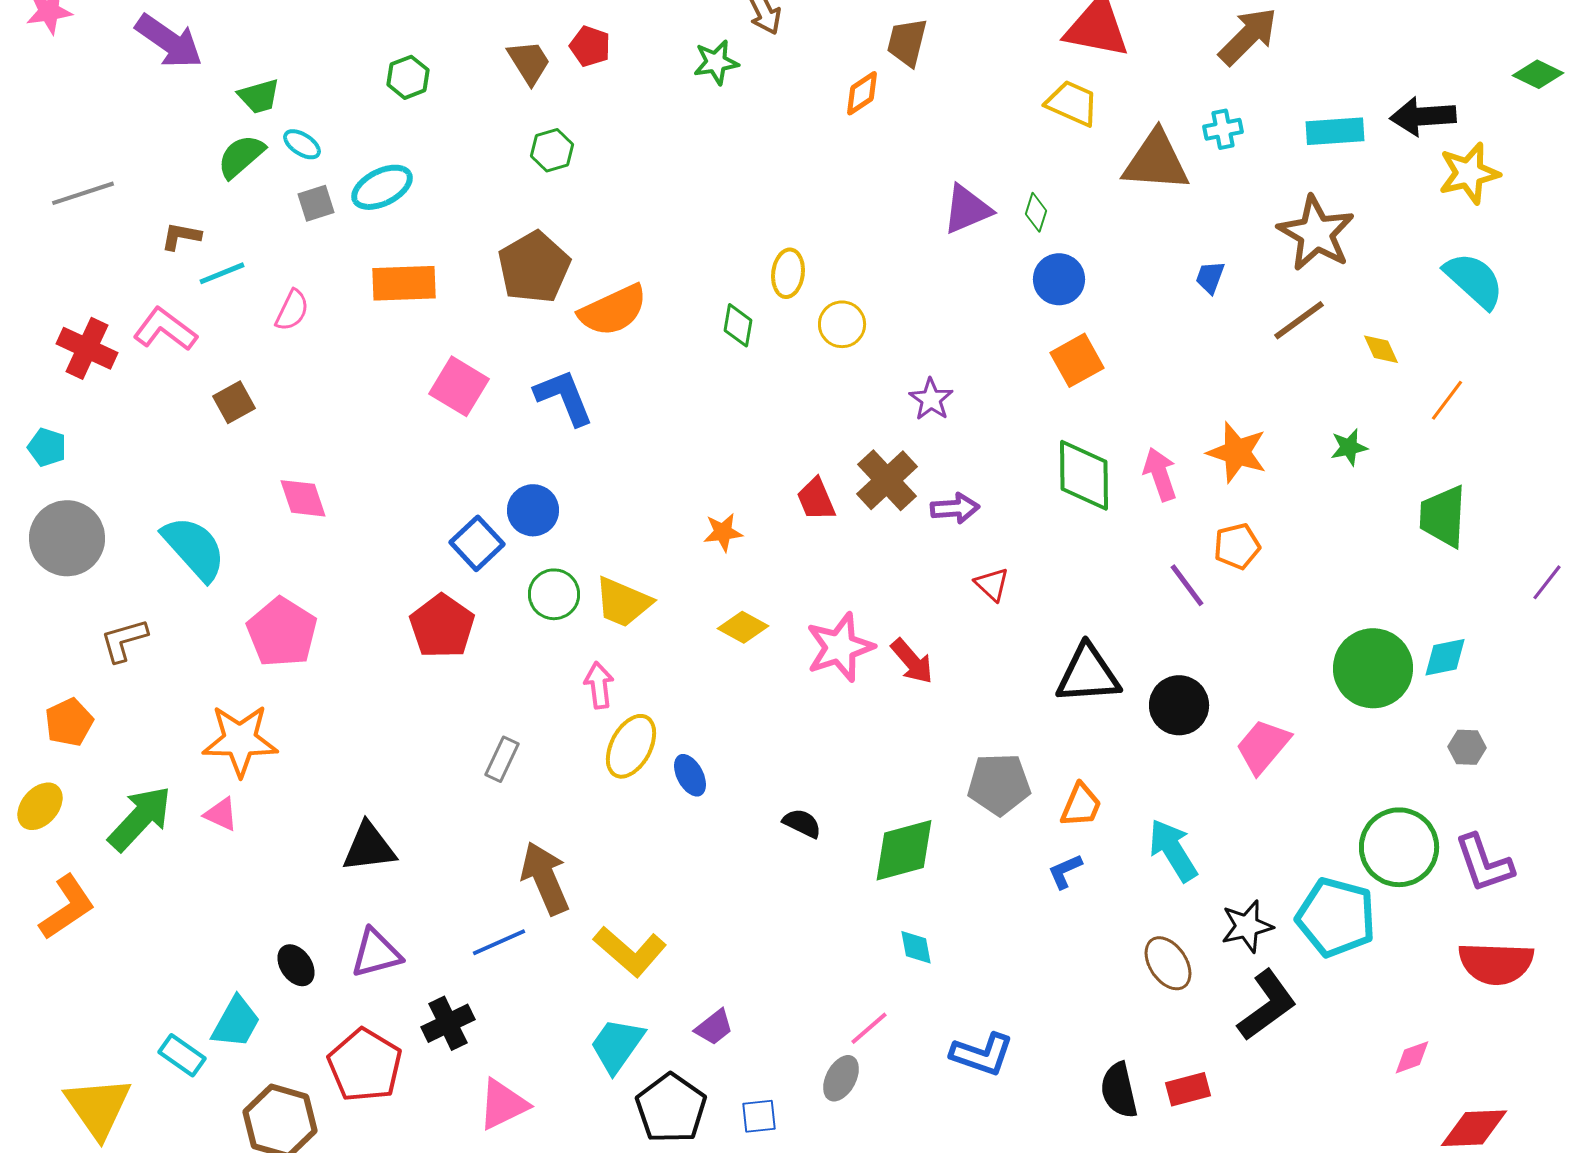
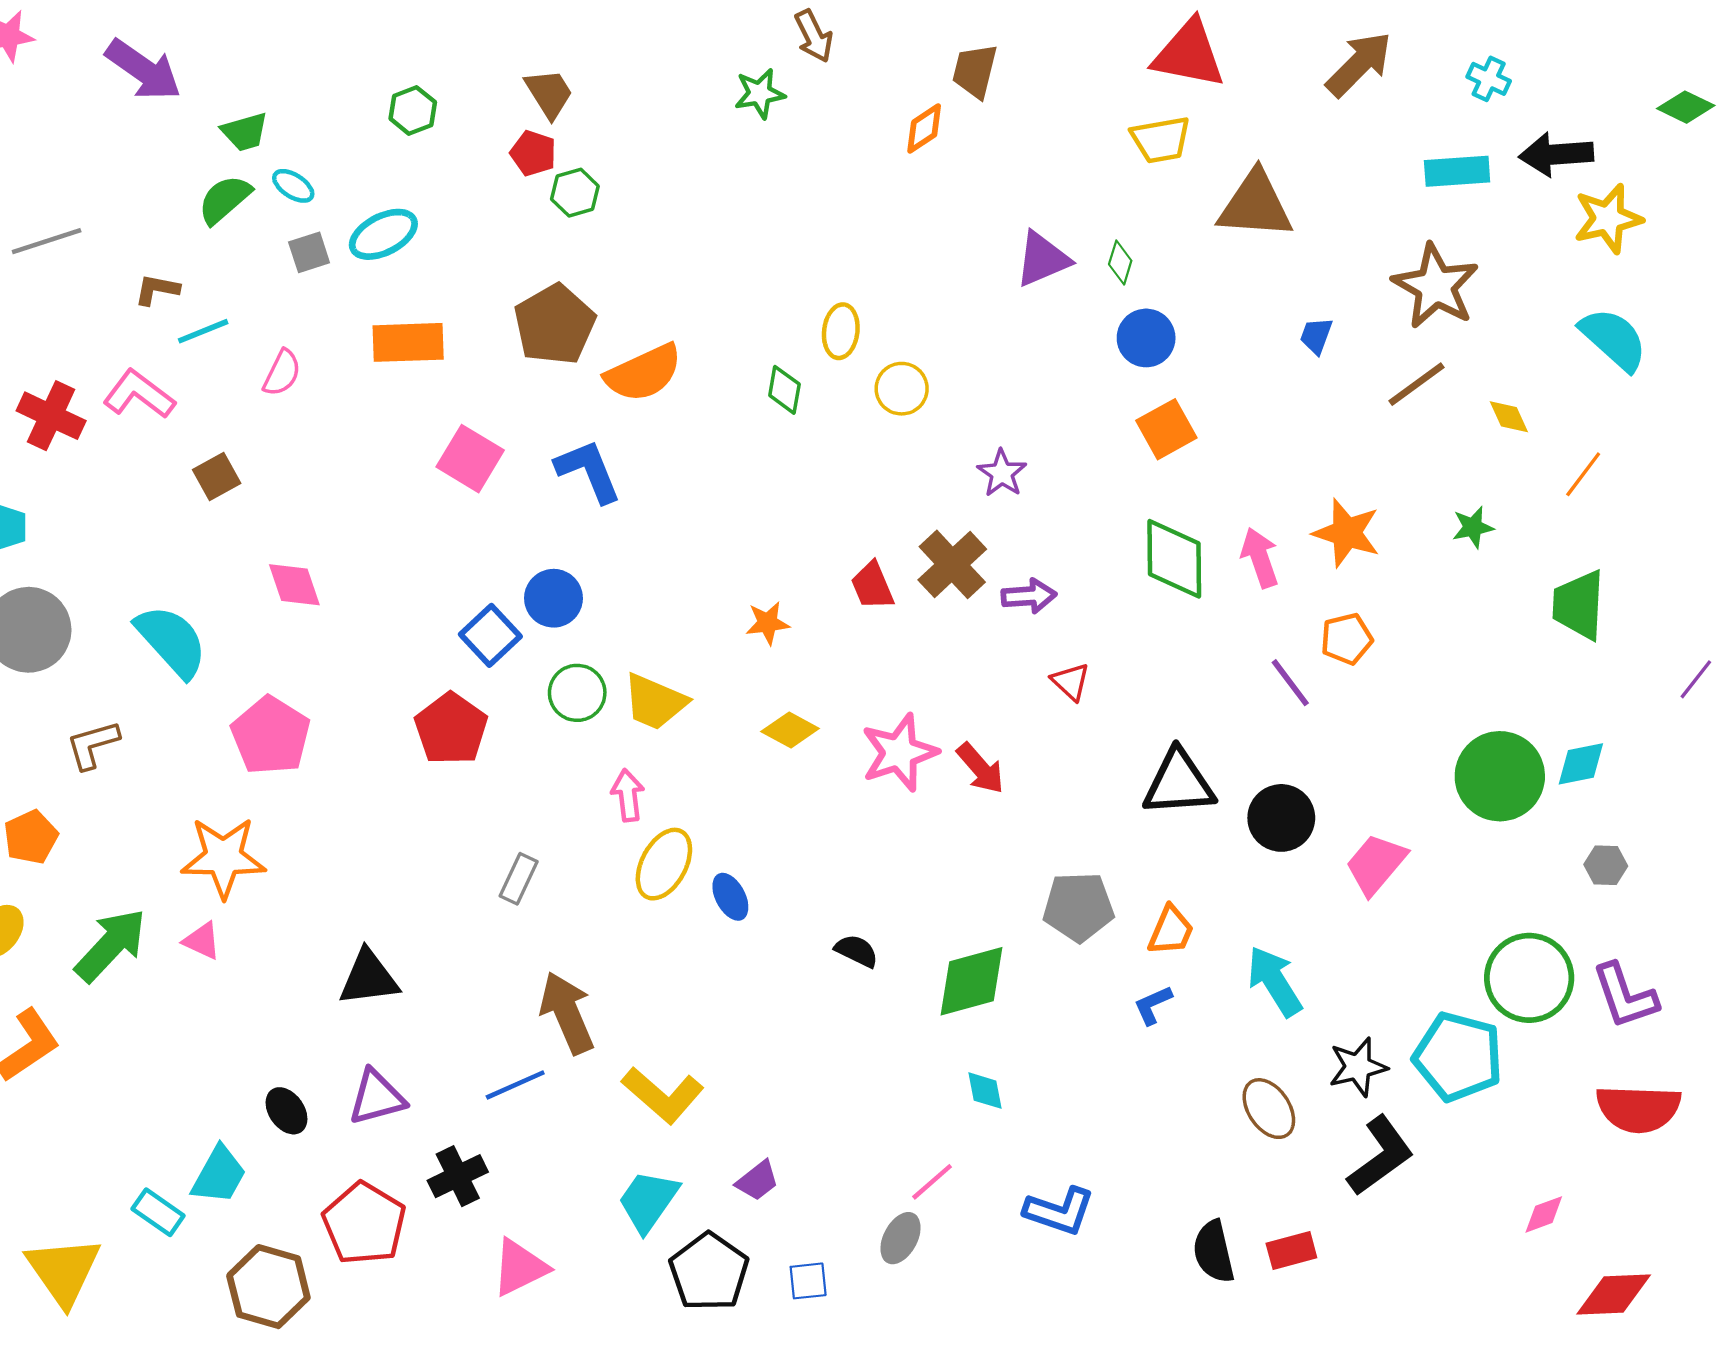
red pentagon: (590, 46) -> (533, 153), moved
yellow trapezoid: (1072, 103) -> (1161, 140), turned 146
cyan cross: (1223, 129) -> (1489, 79), moved, turned 36

